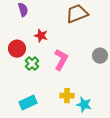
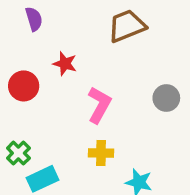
green cross: (32, 64) -> (18, 153), moved
yellow cross: (67, 96) -> (101, 153), moved

